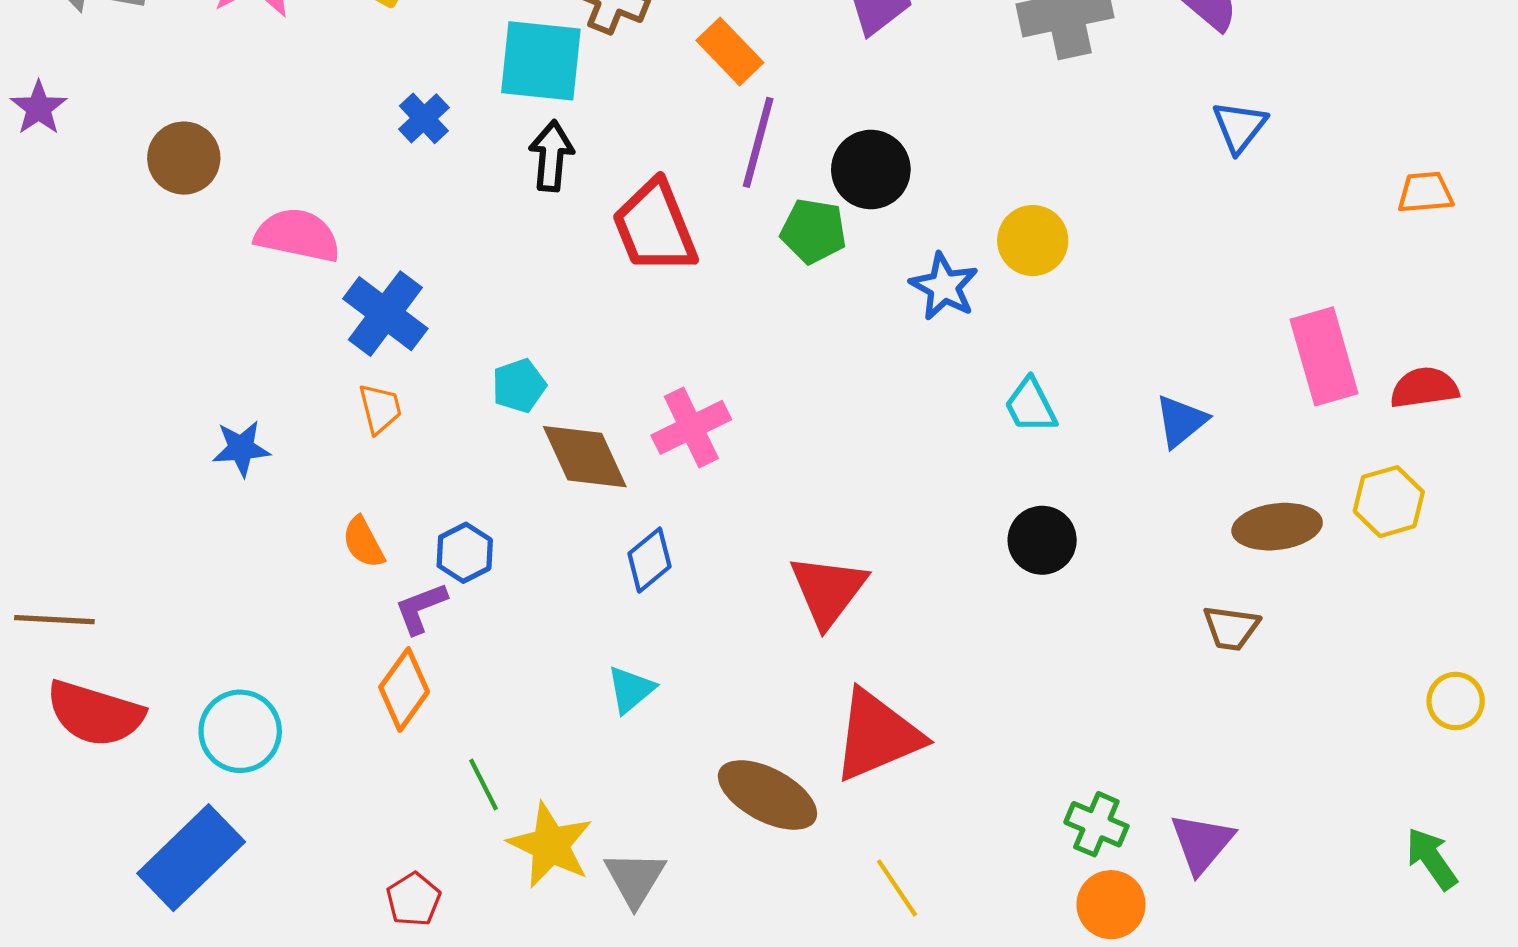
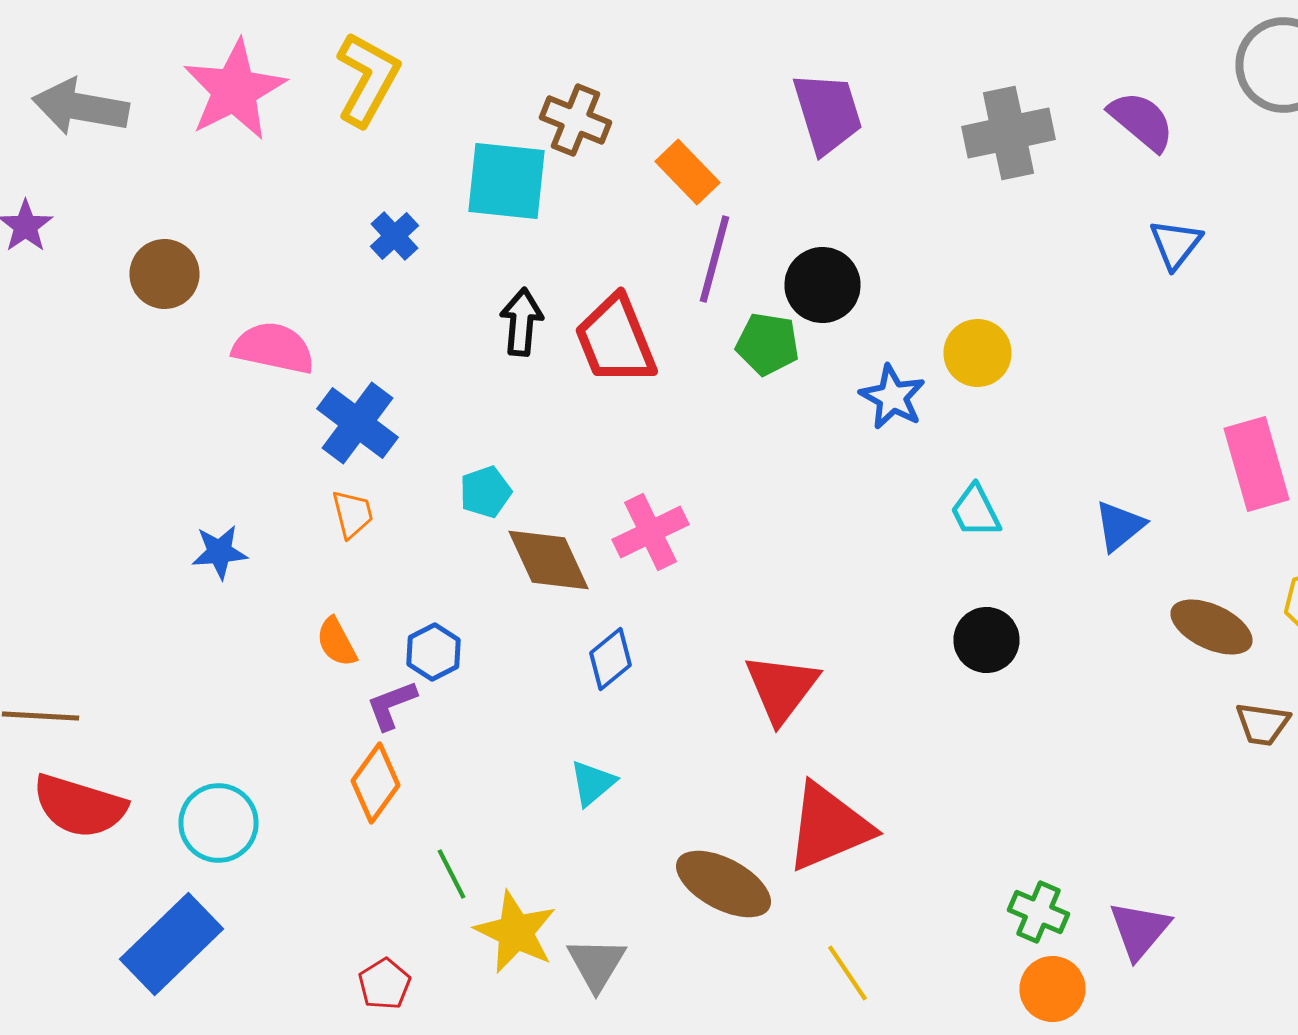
black arrow: (551, 156) -> (522, 322), moved
brown ellipse: (1277, 527) -> (1212, 627), turned 32
brown trapezoid: (1231, 628) -> (1262, 724), moved

